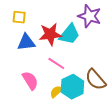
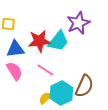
purple star: (90, 16) -> (78, 23), turned 30
brown semicircle: (96, 80) -> (84, 86), turned -115
pink semicircle: (30, 81) -> (14, 71), moved

